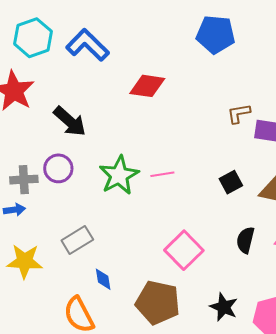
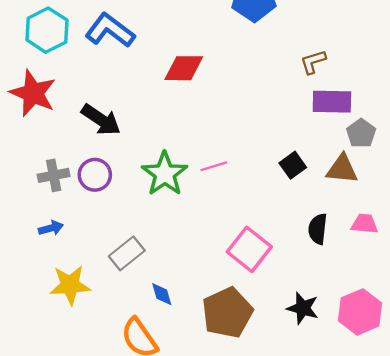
brown L-shape: (239, 114) -> (313, 62), moved
gray cross: (24, 180) -> (54, 175), moved
brown pentagon: (158, 303) -> (227, 313), turned -30

